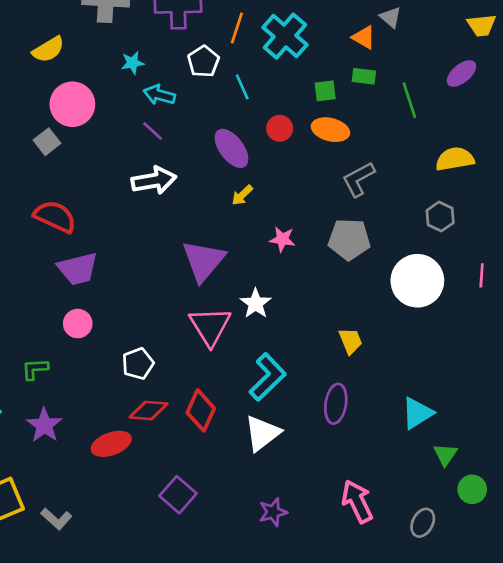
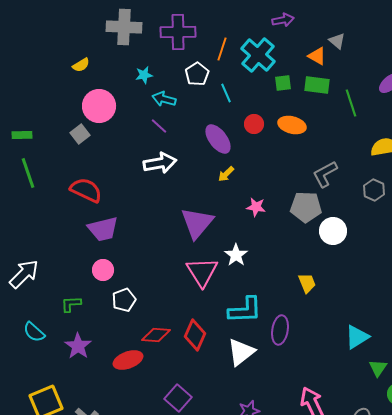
yellow semicircle: (48, 49) -> (81, 65), size x0.7
green rectangle: (364, 76) -> (317, 85), size x1.4
green square: (325, 91) -> (283, 83), moved
gray L-shape: (359, 179) -> (325, 174), moved
white circle: (417, 281) -> (333, 231), moved, size x0.7
white pentagon: (138, 364) -> (124, 300), moved
cyan L-shape: (268, 377) -> (245, 310), turned 42
purple ellipse: (336, 404) -> (280, 330), moved

